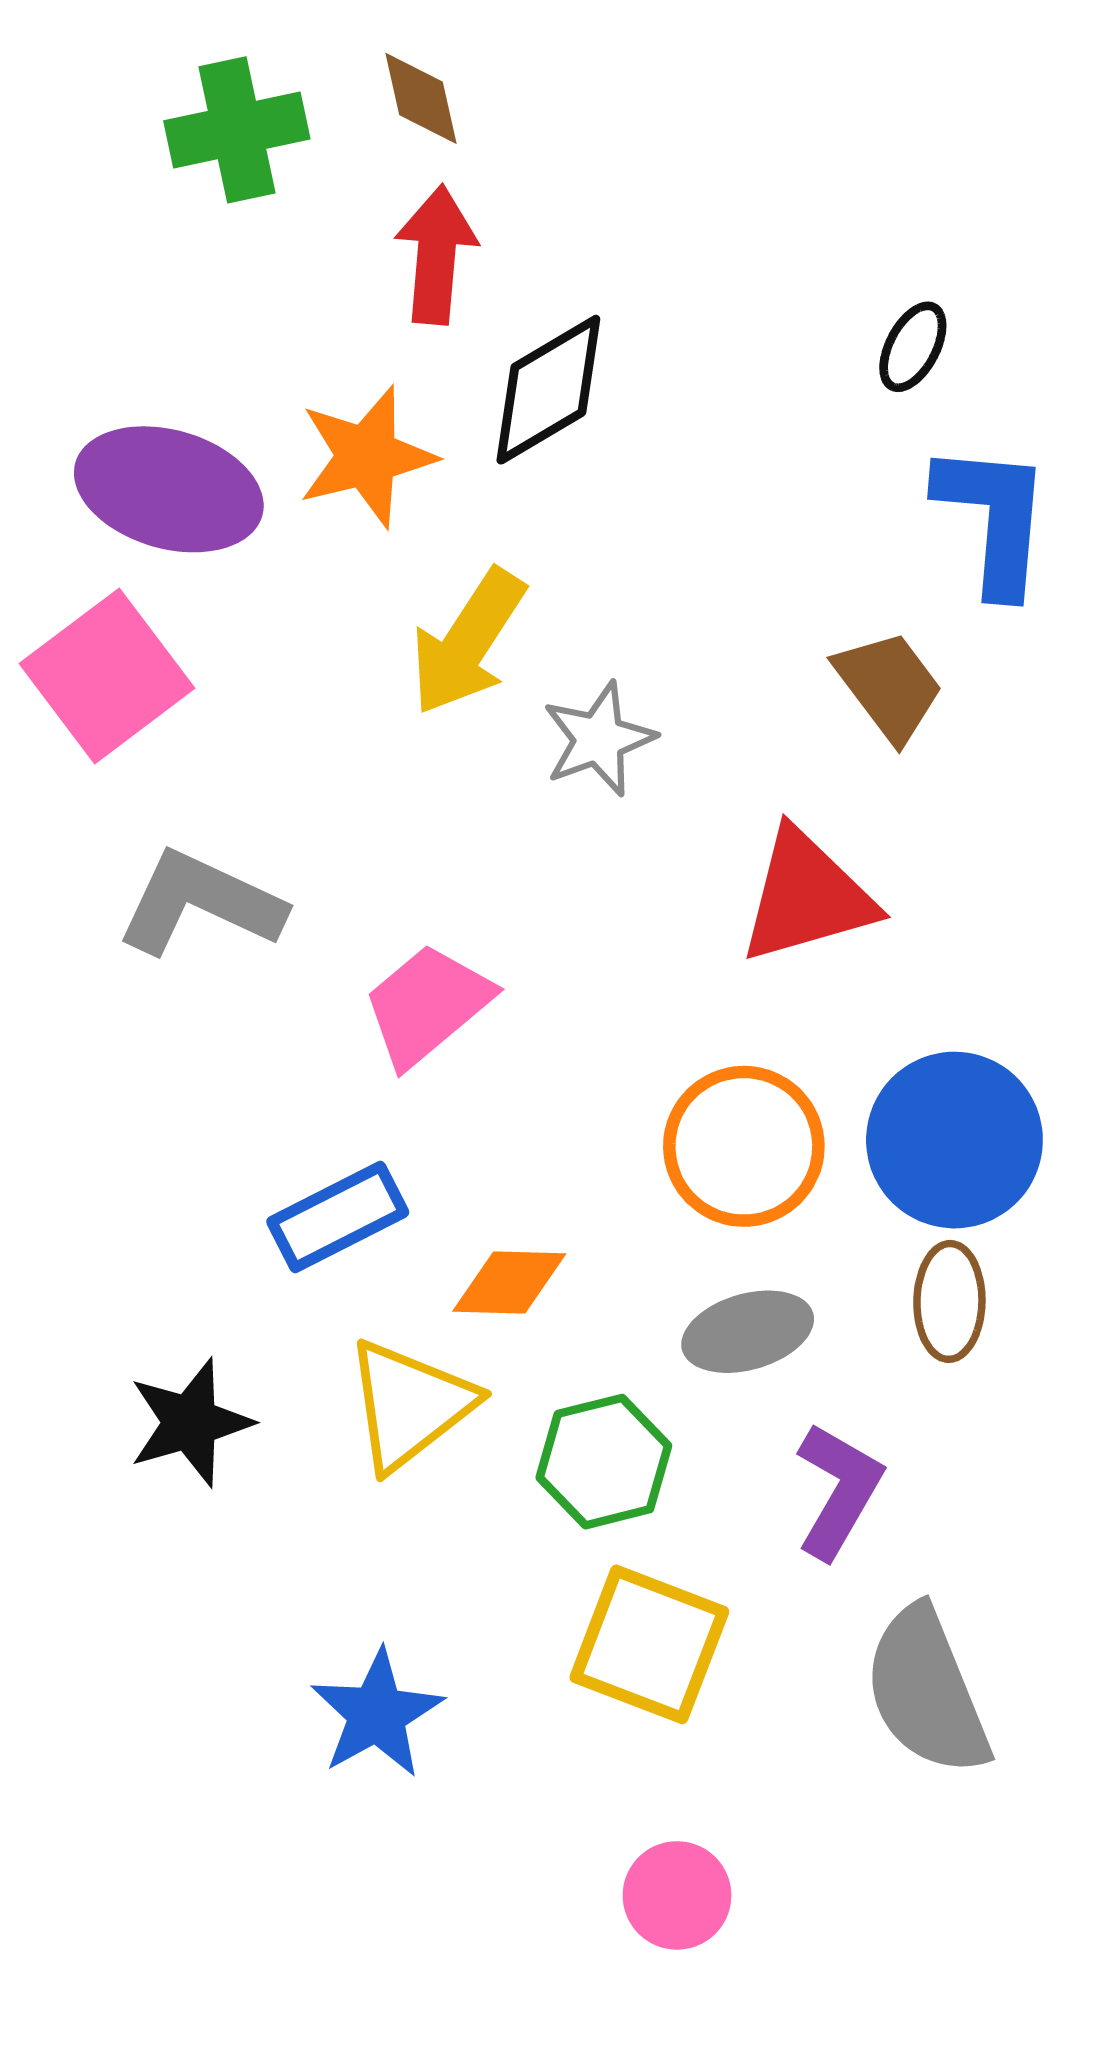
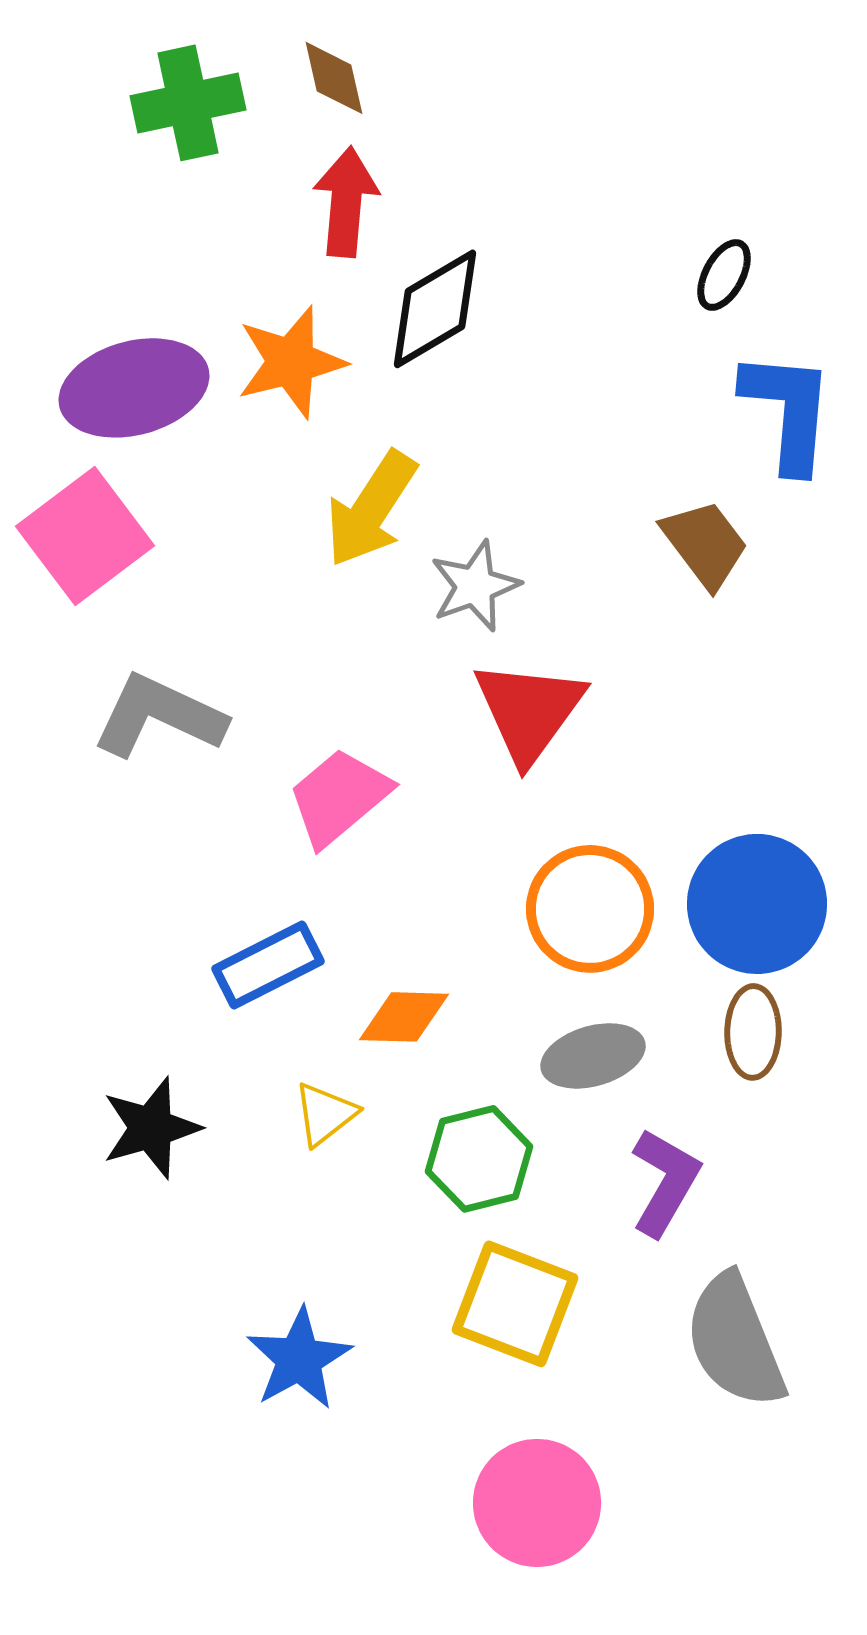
purple ellipse: (169, 489) -> (134, 388), turned -31
red triangle: (807, 897) -> (529, 711), moved, turned -38
yellow triangle: (410, 1405) -> (325, 1114), size x0.6
pink circle: (677, 1895) -> (537, 1503), size x1.5

